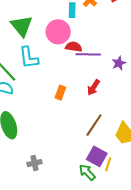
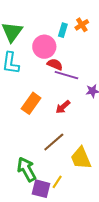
orange rectangle: (60, 93) -> (31, 103), size x1.5
purple square: (97, 156) -> (41, 189), moved, turned -30
green arrow: (87, 172) -> (27, 169), moved, size x1.4

